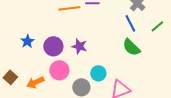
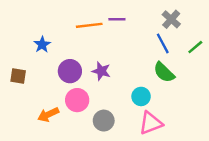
blue star: (27, 41) -> (42, 45), moved
cyan circle: (98, 73) -> (141, 96), moved
brown square: (10, 77) -> (18, 76), moved, turned -32

